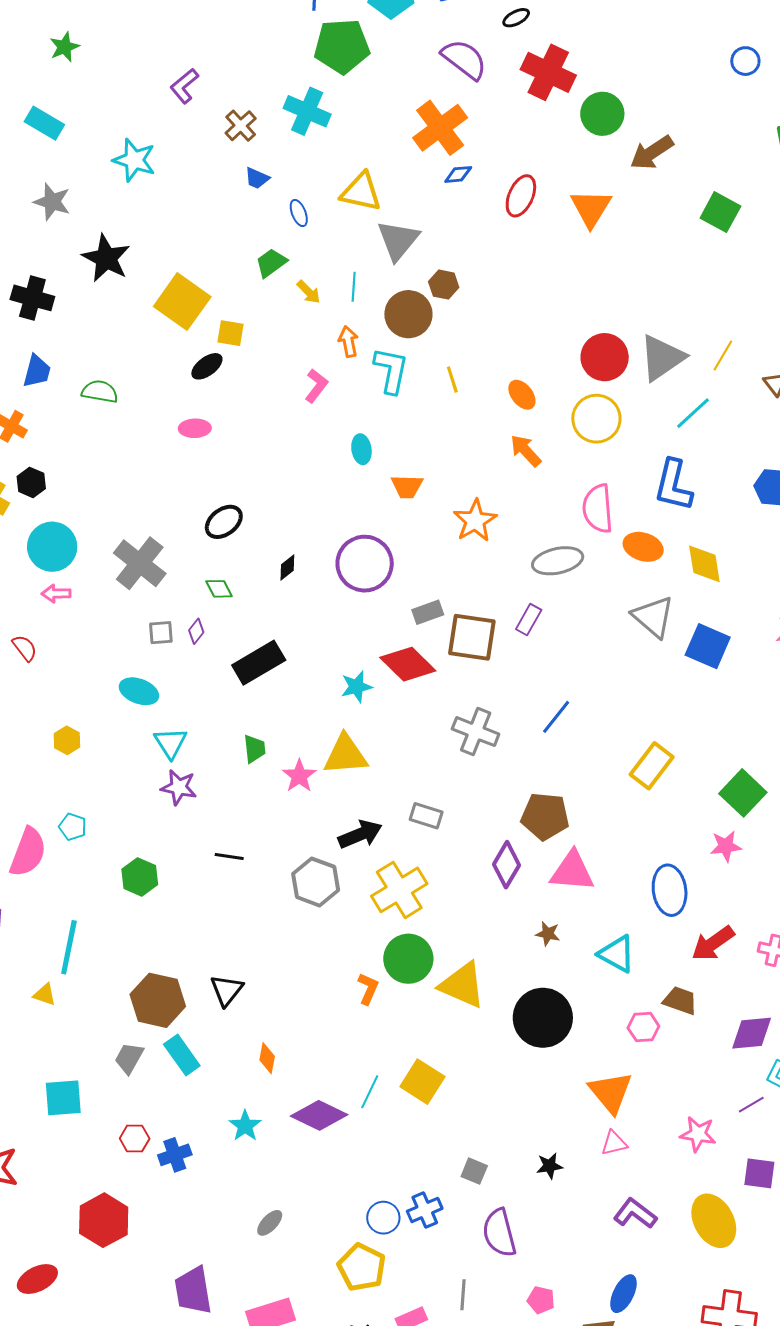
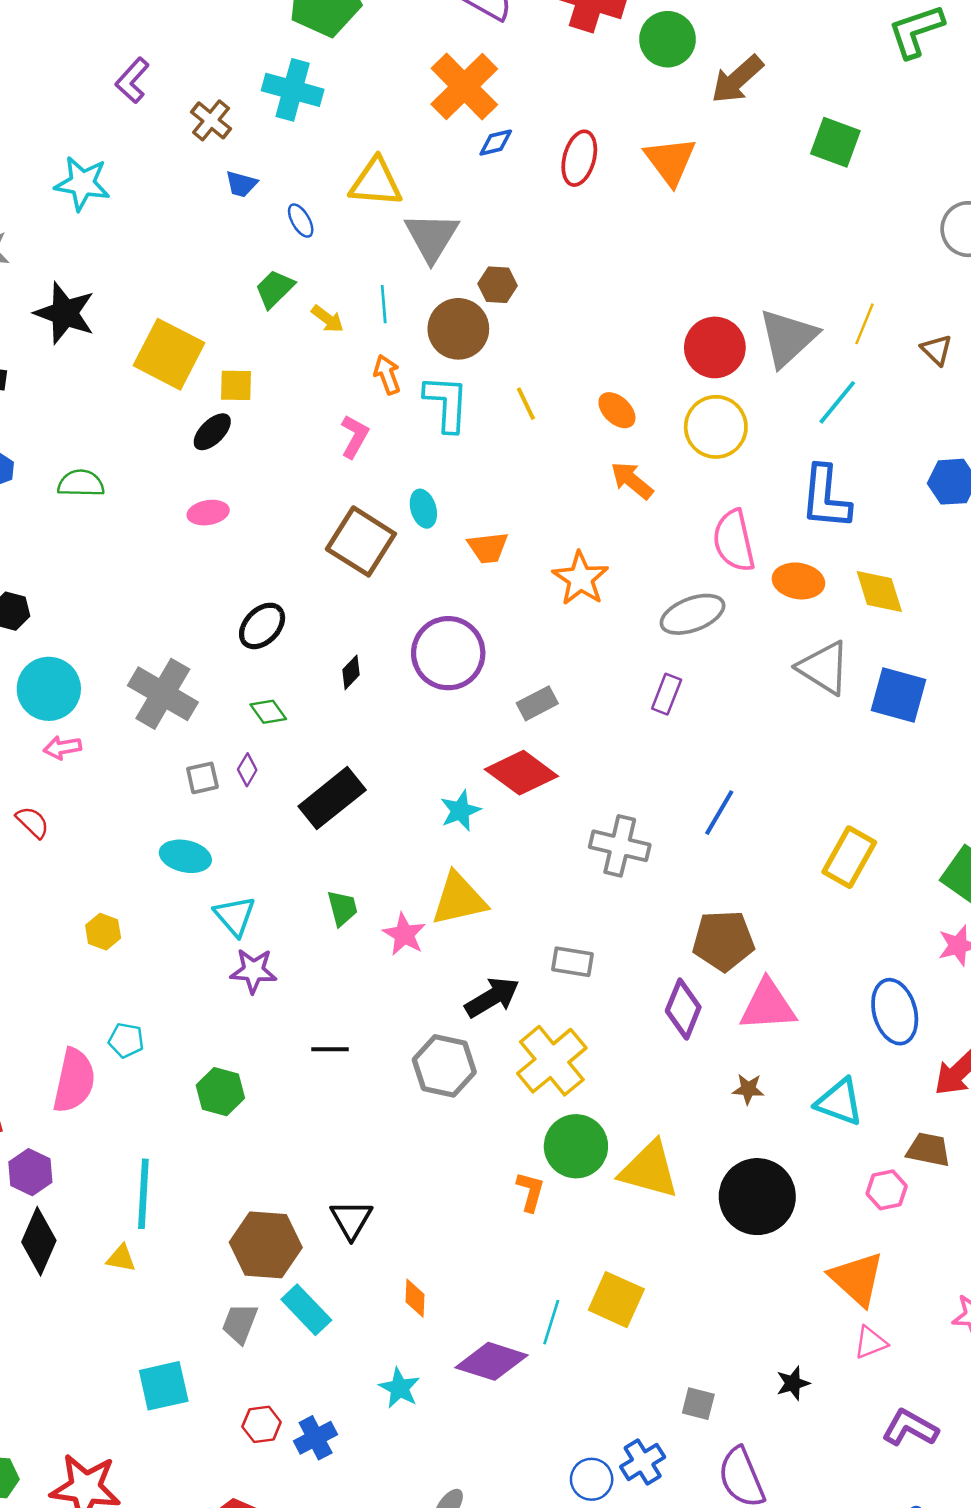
brown square: (472, 637) -> (361, 541), moved, turned 32

